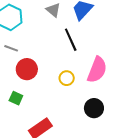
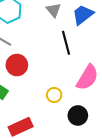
yellow circle: (67, 78) -> (54, 95), moved

